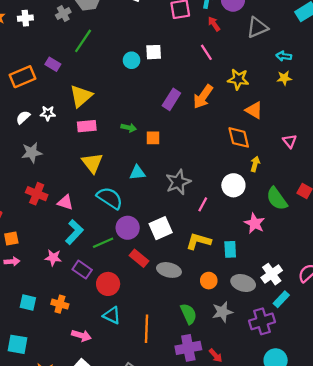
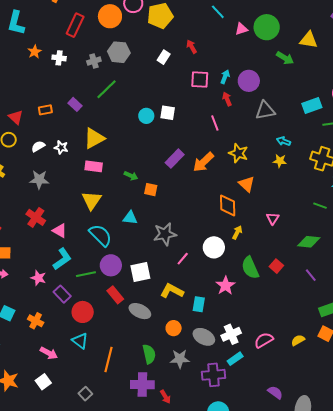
orange rectangle: (23, 77) -> (45, 110), size x0.6

